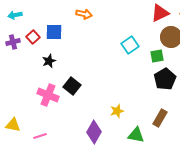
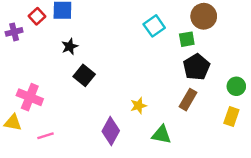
purple cross: (13, 42) -> (14, 32), moved
black star: (49, 61) -> (70, 46), moved
pink cross: (48, 95) -> (30, 97), moved
brown rectangle: (160, 118) -> (188, 100), moved

